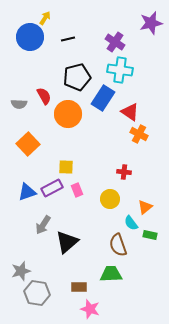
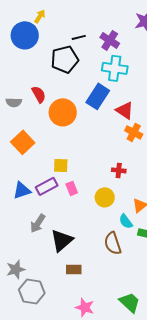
black line: (68, 39) -> (79, 37), moved
black pentagon: (77, 77) -> (65, 59), moved
green trapezoid: (111, 274) -> (130, 302), moved, turned 45
brown rectangle: (79, 287) -> (74, 269), moved

